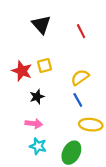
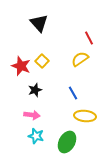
red line: (81, 31) -> (89, 38), moved
yellow square: (44, 66) -> (42, 61), turned -32
yellow semicircle: (80, 77) -> (80, 59), moved

